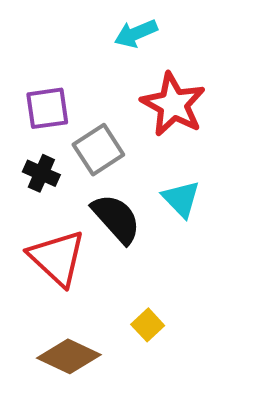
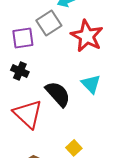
gray square: (98, 150) -> (49, 23), moved

